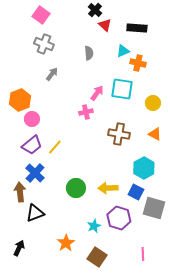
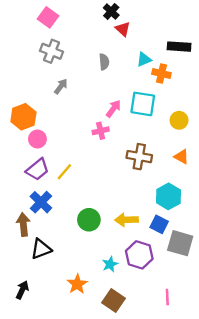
black rectangle: (137, 28) -> (179, 47), moved

